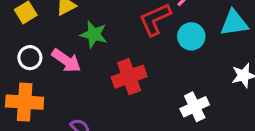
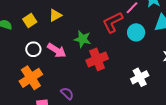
green star: (94, 34) -> (82, 39), moved
orange cross: (25, 102) -> (31, 78), turned -35

